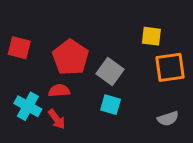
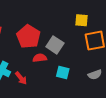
red semicircle: (59, 91) -> (40, 58), moved
cyan square: (111, 105) -> (63, 73), moved

